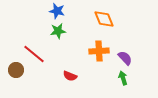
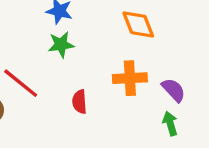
red semicircle: (70, 76) -> (79, 102), moved, turned 64

